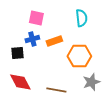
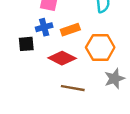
red diamond: (20, 82) -> (62, 58), moved, turned -35

